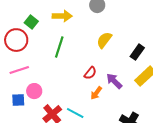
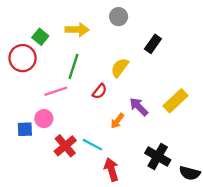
yellow semicircle: (104, 40) -> (120, 68), moved
black rectangle: (137, 52) -> (153, 44), moved
pink line: (19, 70) -> (56, 91), moved
red semicircle: (90, 73) -> (100, 91), moved

